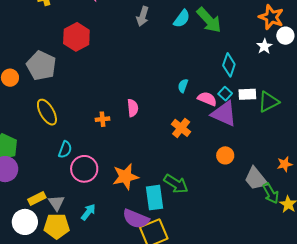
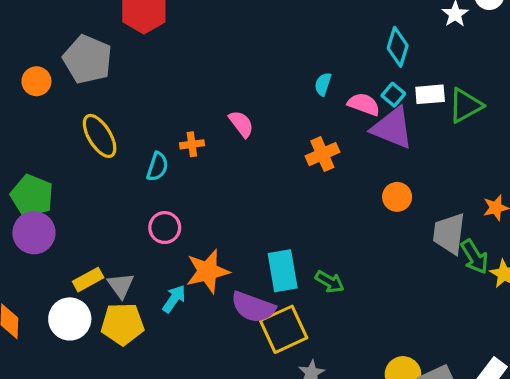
pink semicircle: (133, 108) -> (241, 124), turned -30
orange cross: (181, 128) -> (322, 154), turned 30
cyan semicircle: (65, 149) -> (157, 167), moved
pink circle: (84, 169) -> (165, 228), size x0.7
orange star: (126, 177) -> (208, 271), moved
gray trapezoid: (256, 179) -> (449, 233), turned 48
green arrow: (176, 184) -> (330, 282), moved, size x0.7

